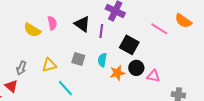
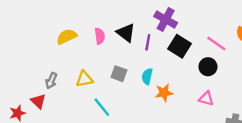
pink semicircle: (52, 23) -> (100, 36), moved
yellow semicircle: (32, 30) -> (67, 37), turned 120
black square: (129, 45) -> (180, 46), moved
black circle: (136, 68) -> (208, 67), moved

